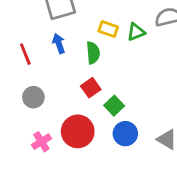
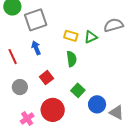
green semicircle: (93, 53) -> (72, 59), moved
red square: (91, 88) -> (46, 78), moved
blue circle: (125, 134) -> (97, 104), moved

